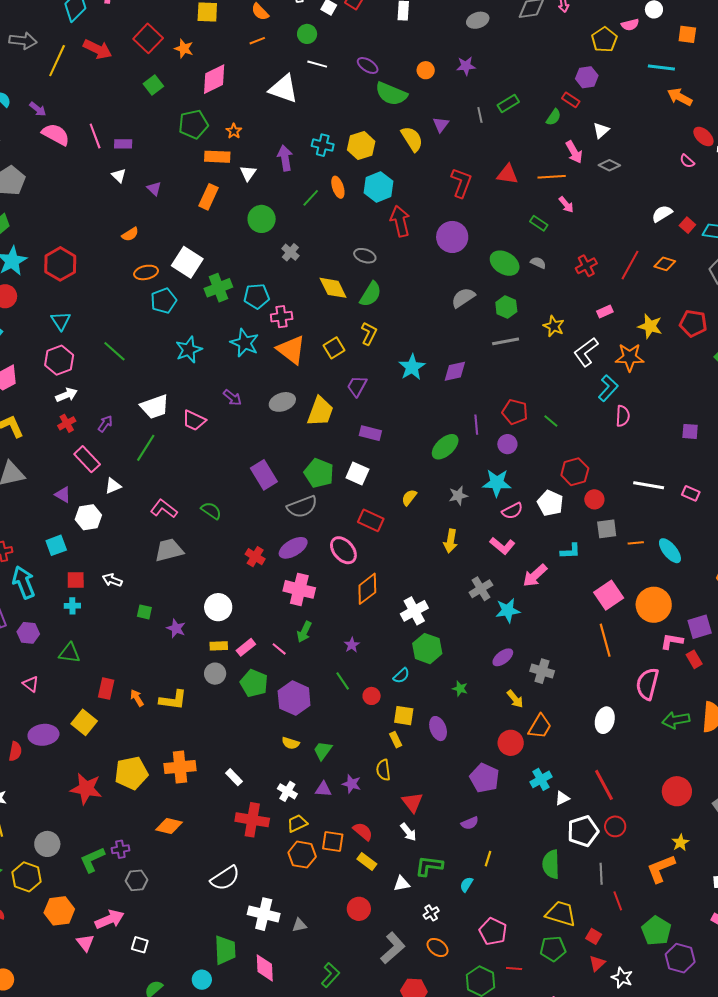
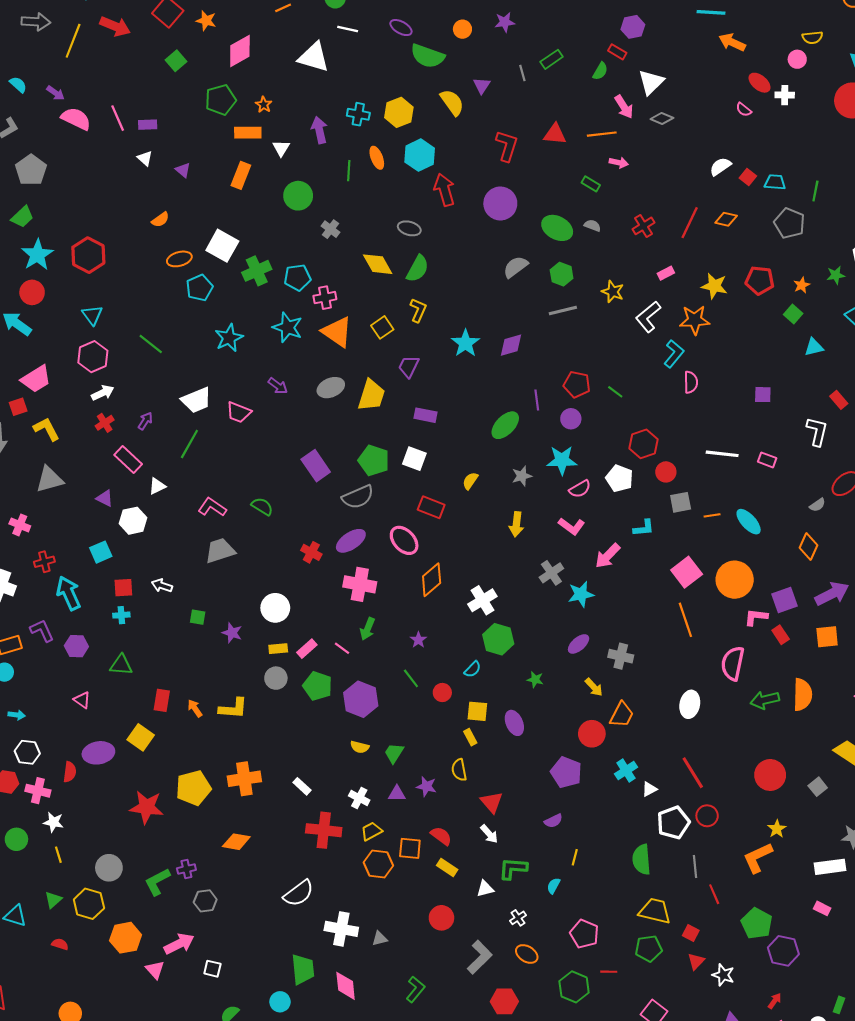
white triangle: (601, 130) -> (651, 82), size x1.5
green line: (311, 198) -> (349, 171), turned -36
pink arrow: (566, 205) -> (619, 163), turned -36

